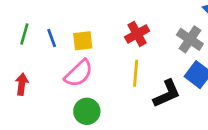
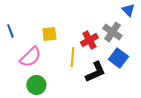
red cross: (137, 34) -> (89, 40), moved
yellow square: (83, 41) -> (49, 34), moved

